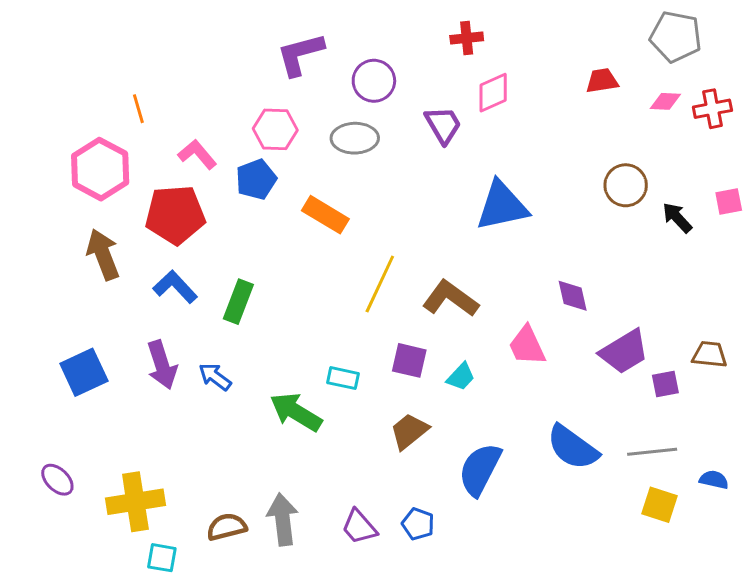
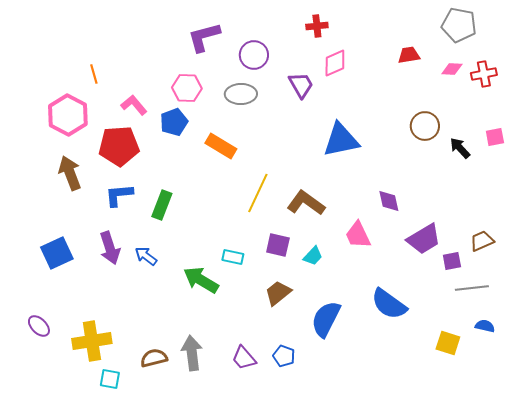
blue L-shape: (175, 287) -> (119, 195), turned -52
brown trapezoid: (710, 355) -> (482, 241), turned -30
gray line: (652, 452) -> (472, 288), moved

